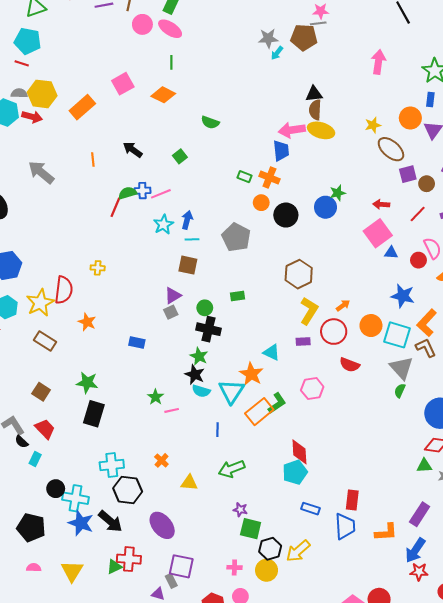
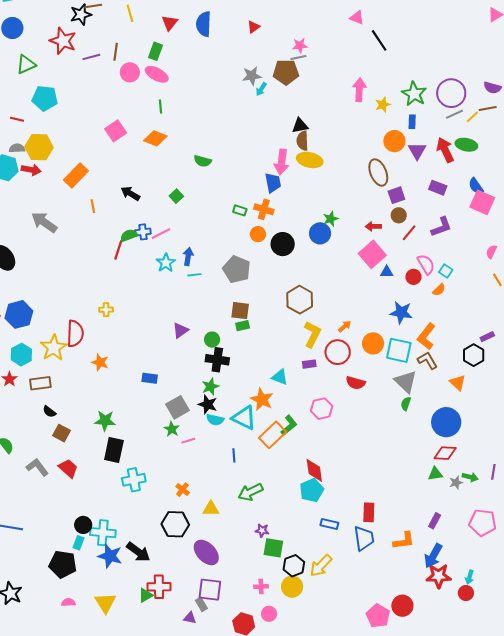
cyan pentagon: (28, 41) -> (45, 98), moved
orange rectangle: (82, 107) -> (76, 175), moved
yellow star: (373, 125) -> (383, 105), moved
pink arrow: (292, 130) -> (282, 162), turned -70
brown ellipse: (391, 149) -> (378, 173), turned 32
brown circle: (427, 184) -> (399, 215), moved
brown square: (188, 265) -> (240, 311), moved
gray square: (171, 312) -> (178, 407), moved, size x1.6
brown rectangle: (45, 341) -> (40, 383), moved, turned -35
green star: (199, 356) -> (210, 386), turned 30
cyan triangle: (231, 391) -> (244, 418), turned -32
black semicircle: (22, 442) -> (49, 412), moved
cyan rectangle: (35, 459) -> (79, 543), moved
cyan cross: (112, 465) -> (134, 480), moved
black hexagon: (128, 490) -> (175, 524), moved
purple rectangle: (420, 514) -> (435, 521), size x0.7
purple ellipse: (162, 525) -> (206, 552), moved
red star: (419, 572) -> (439, 576), size x1.4

